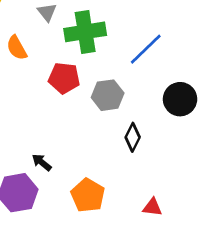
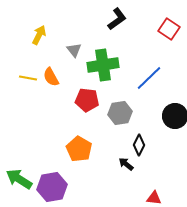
black arrow: (42, 162) -> (126, 164), moved
orange pentagon: (88, 195) -> (79, 149), moved

